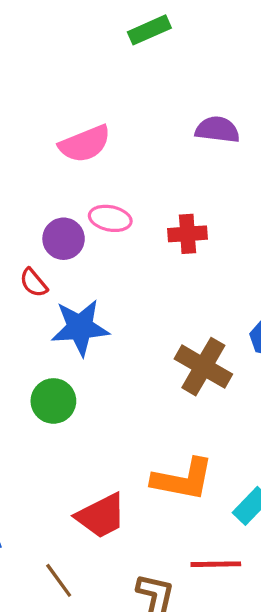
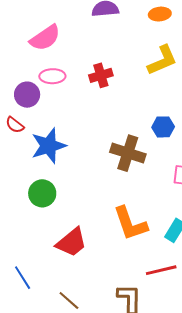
pink semicircle: (85, 144) -> (45, 38), moved
orange L-shape: (183, 479) -> (130, 224), turned 72
red trapezoid: (101, 516) -> (72, 242), moved

